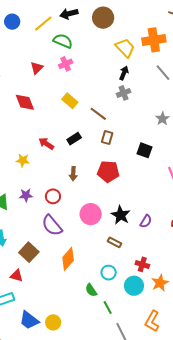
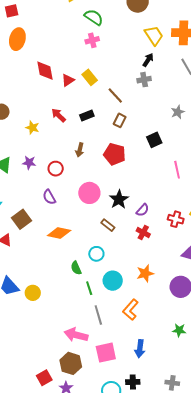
red triangle: (37, 68) -> (68, 80), moved
black square: (145, 150) -> (154, 140), turned 35
purple semicircle: (52, 225) -> (49, 197), size x0.7
orange diamond: (68, 259) -> (59, 233), turned 50
red cross: (142, 264) -> (143, 233), moved
cyan circle: (134, 286) -> (113, 281), moved

